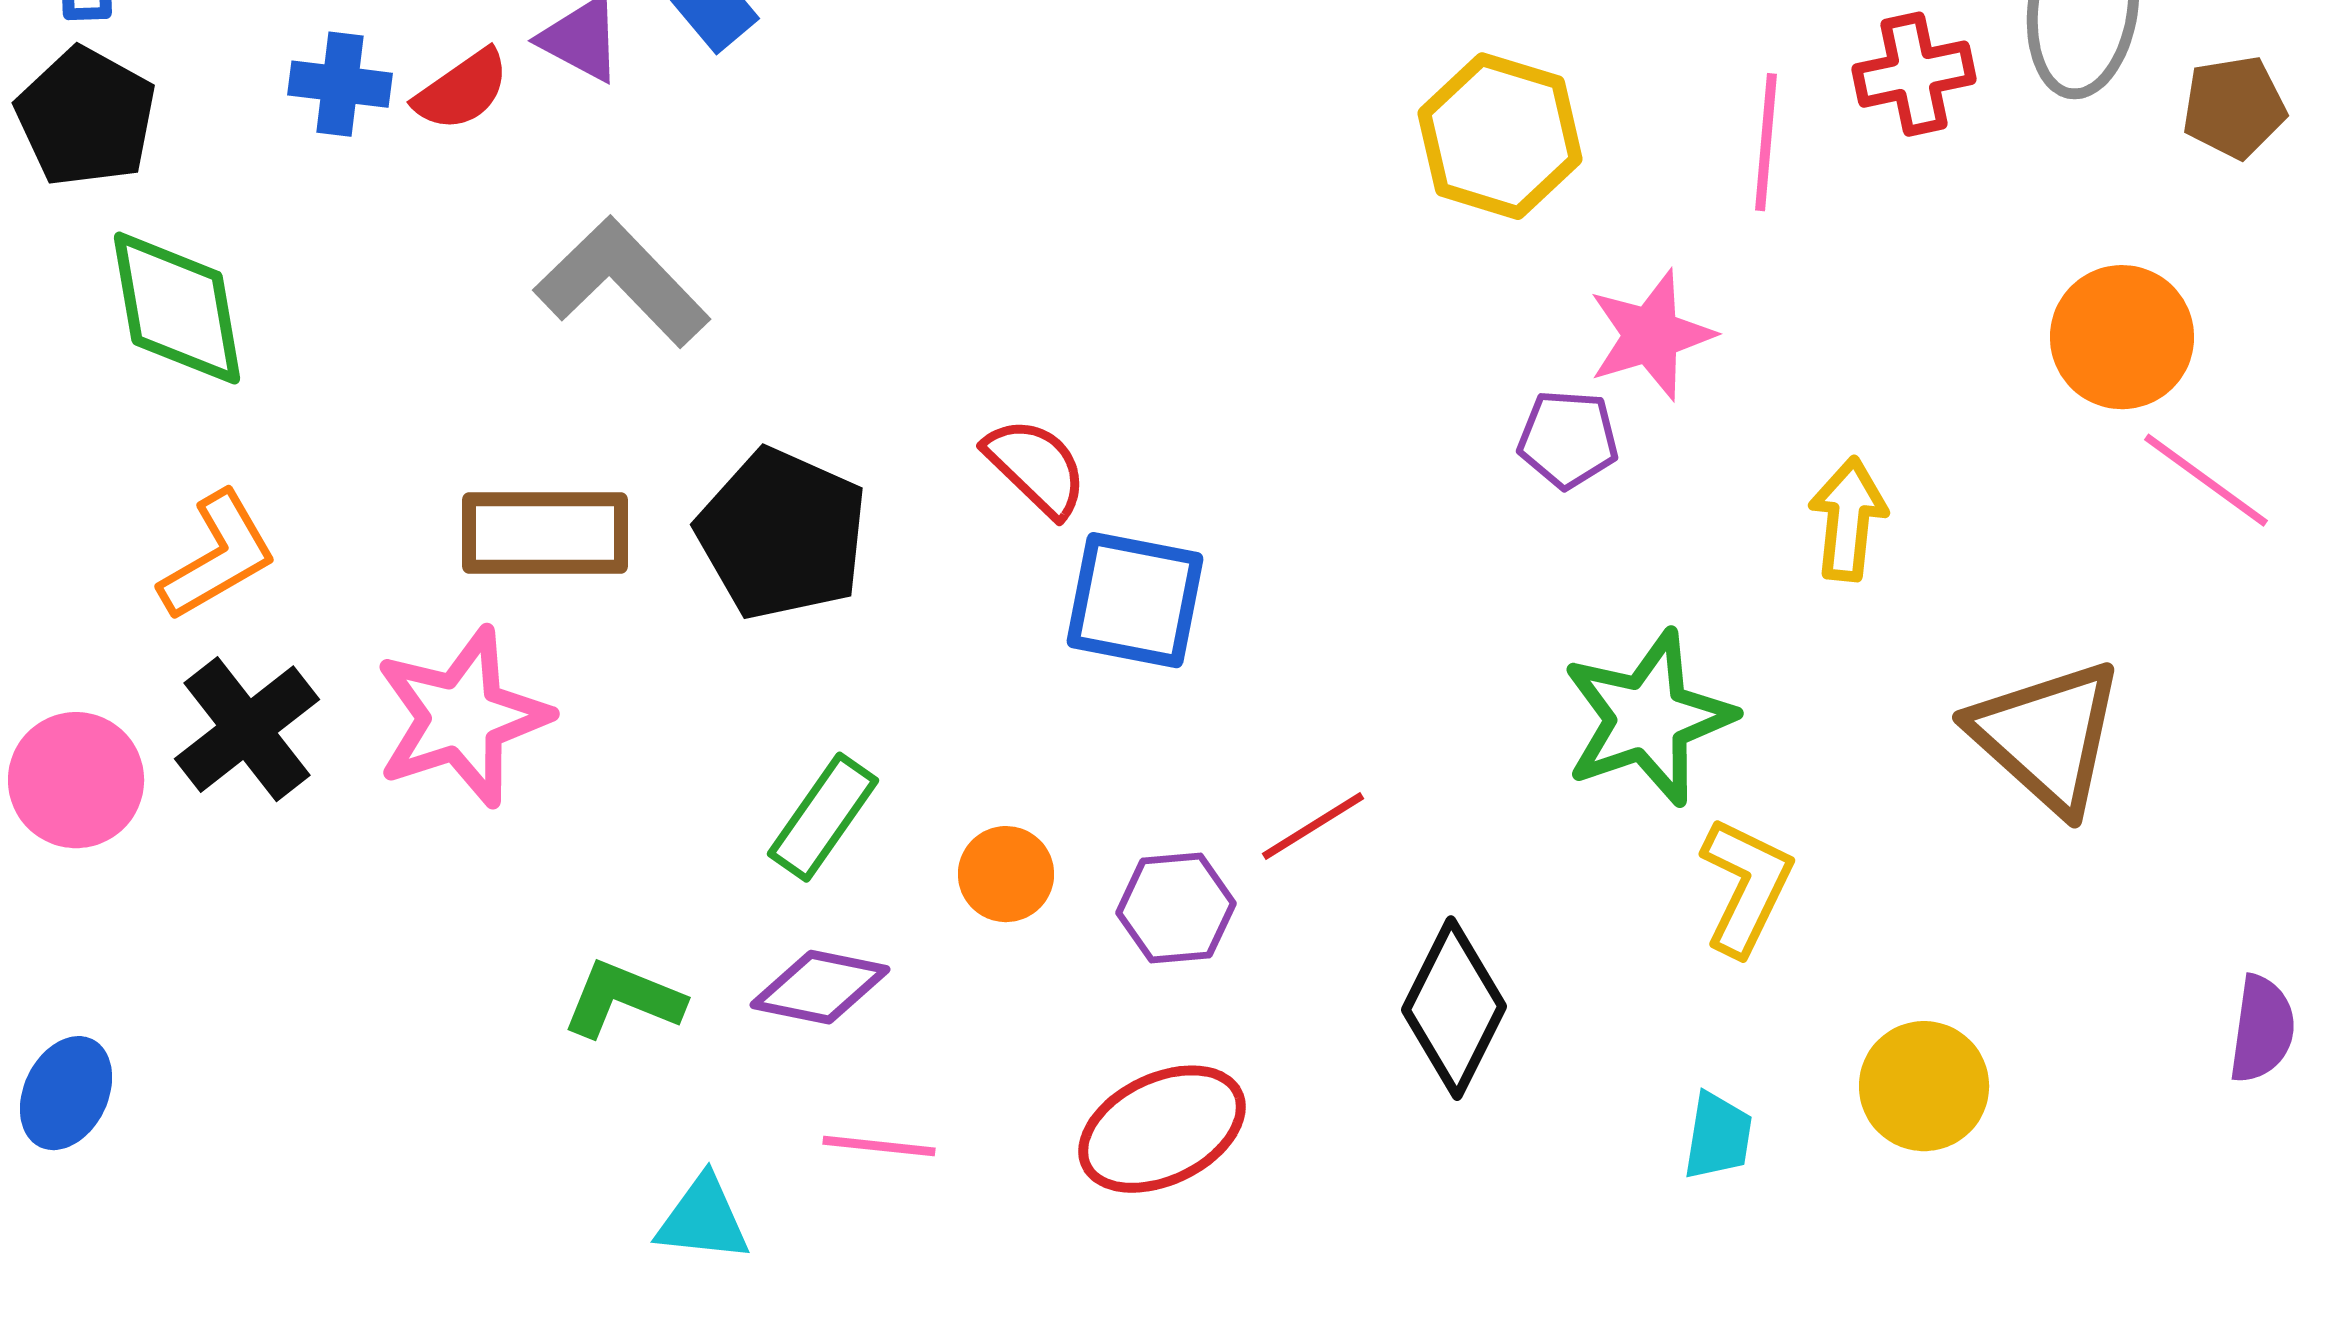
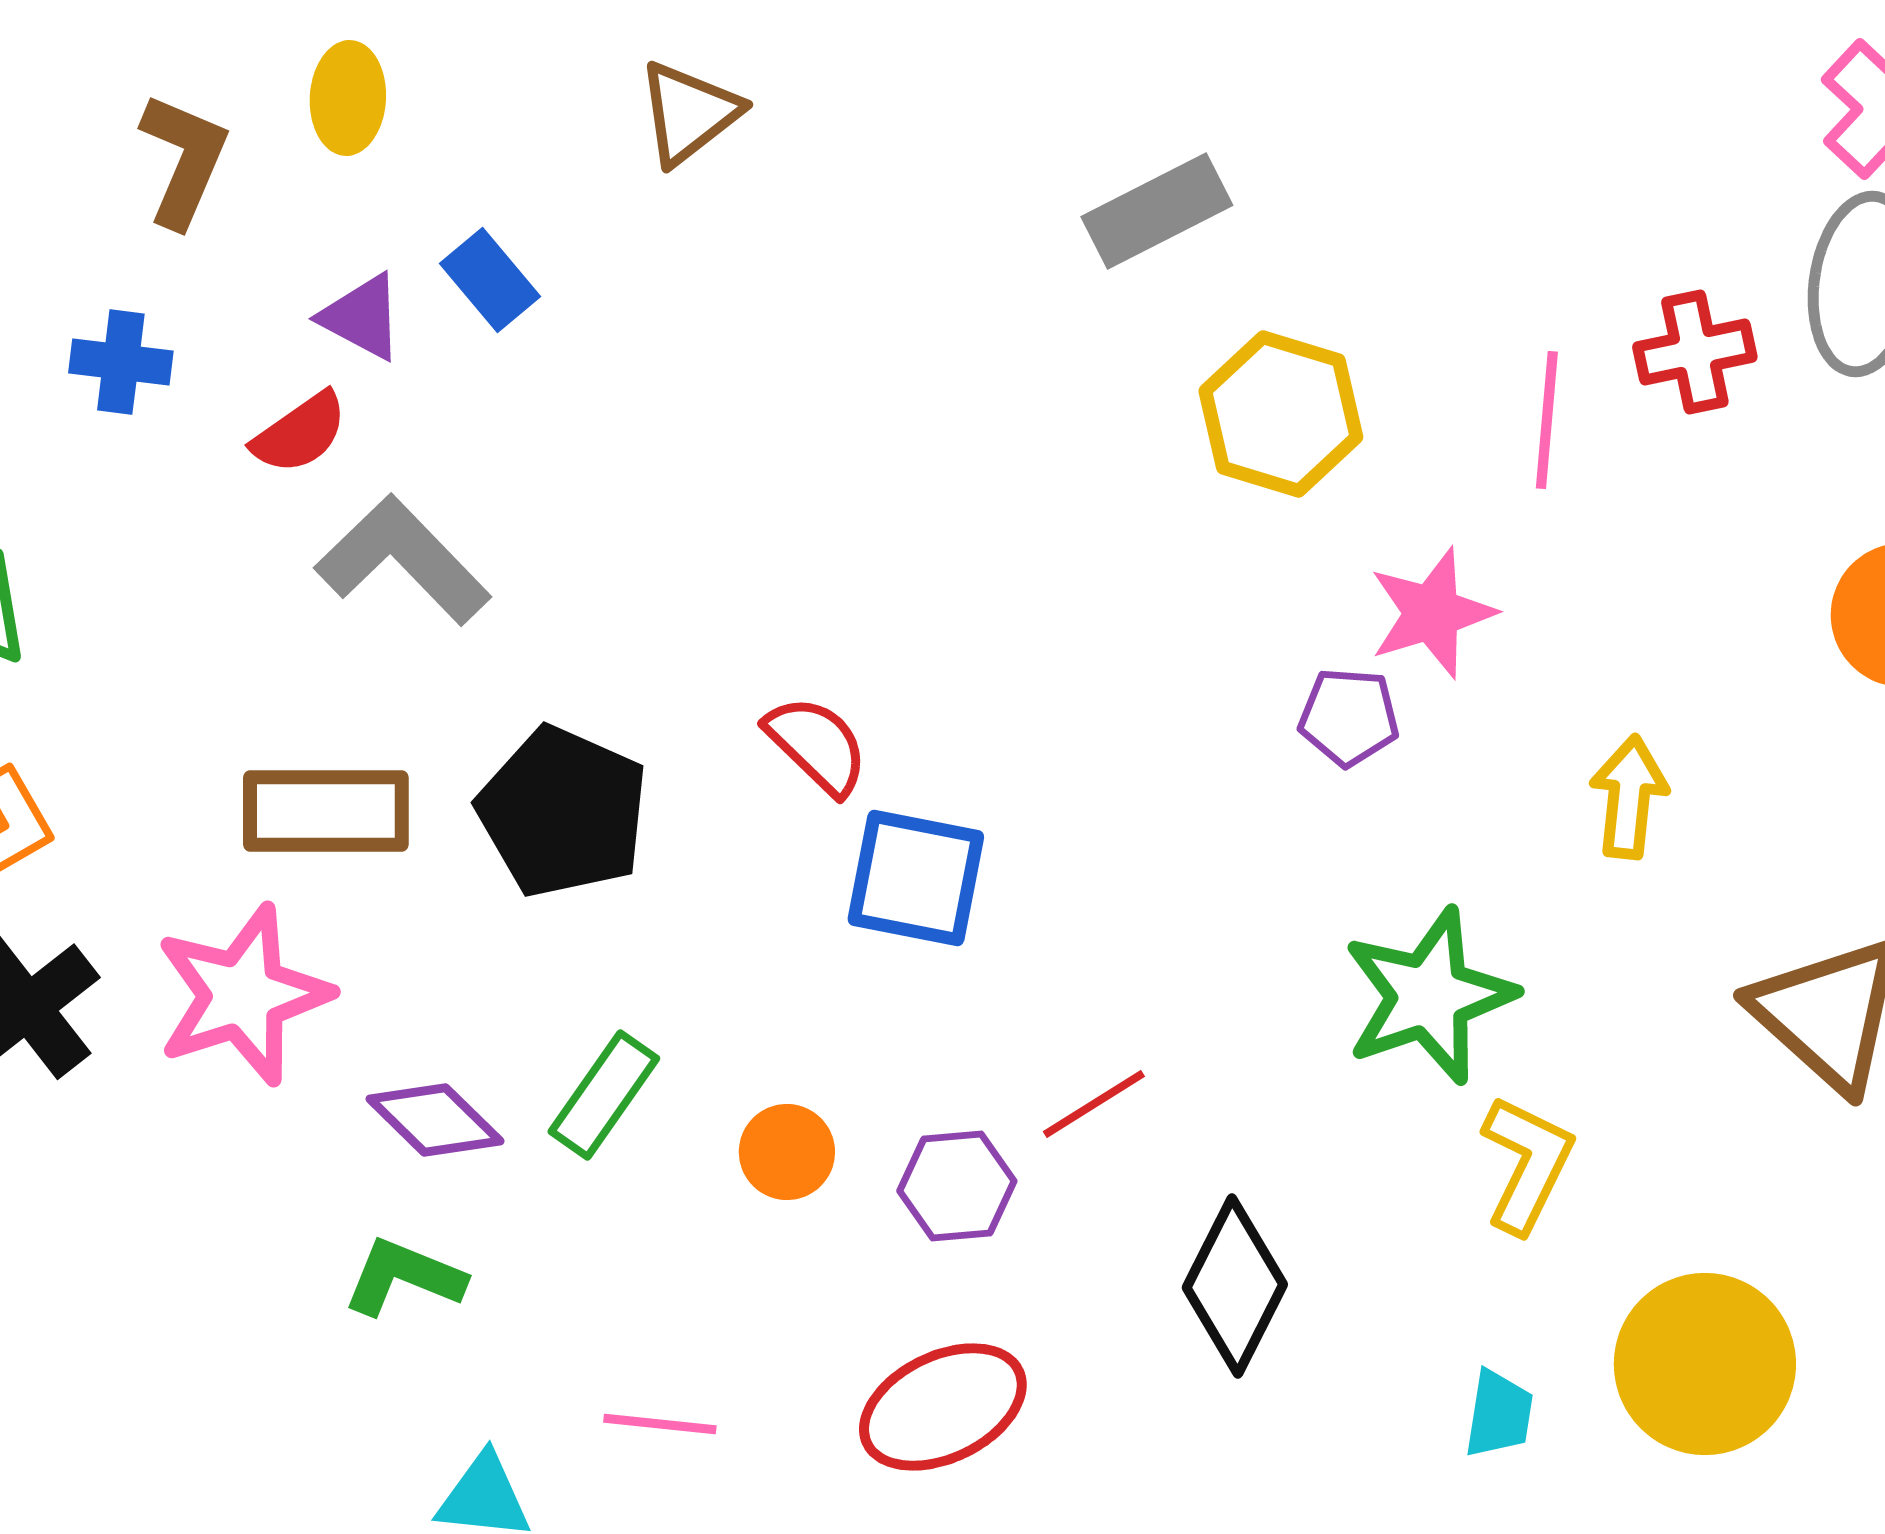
red semicircle: (462, 90) -> (300, 433), moved
purple diamond: (820, 987) -> (435, 1120), moved, turned 33
yellow circle: (1924, 1086) -> (1705, 1364), size x1.4

